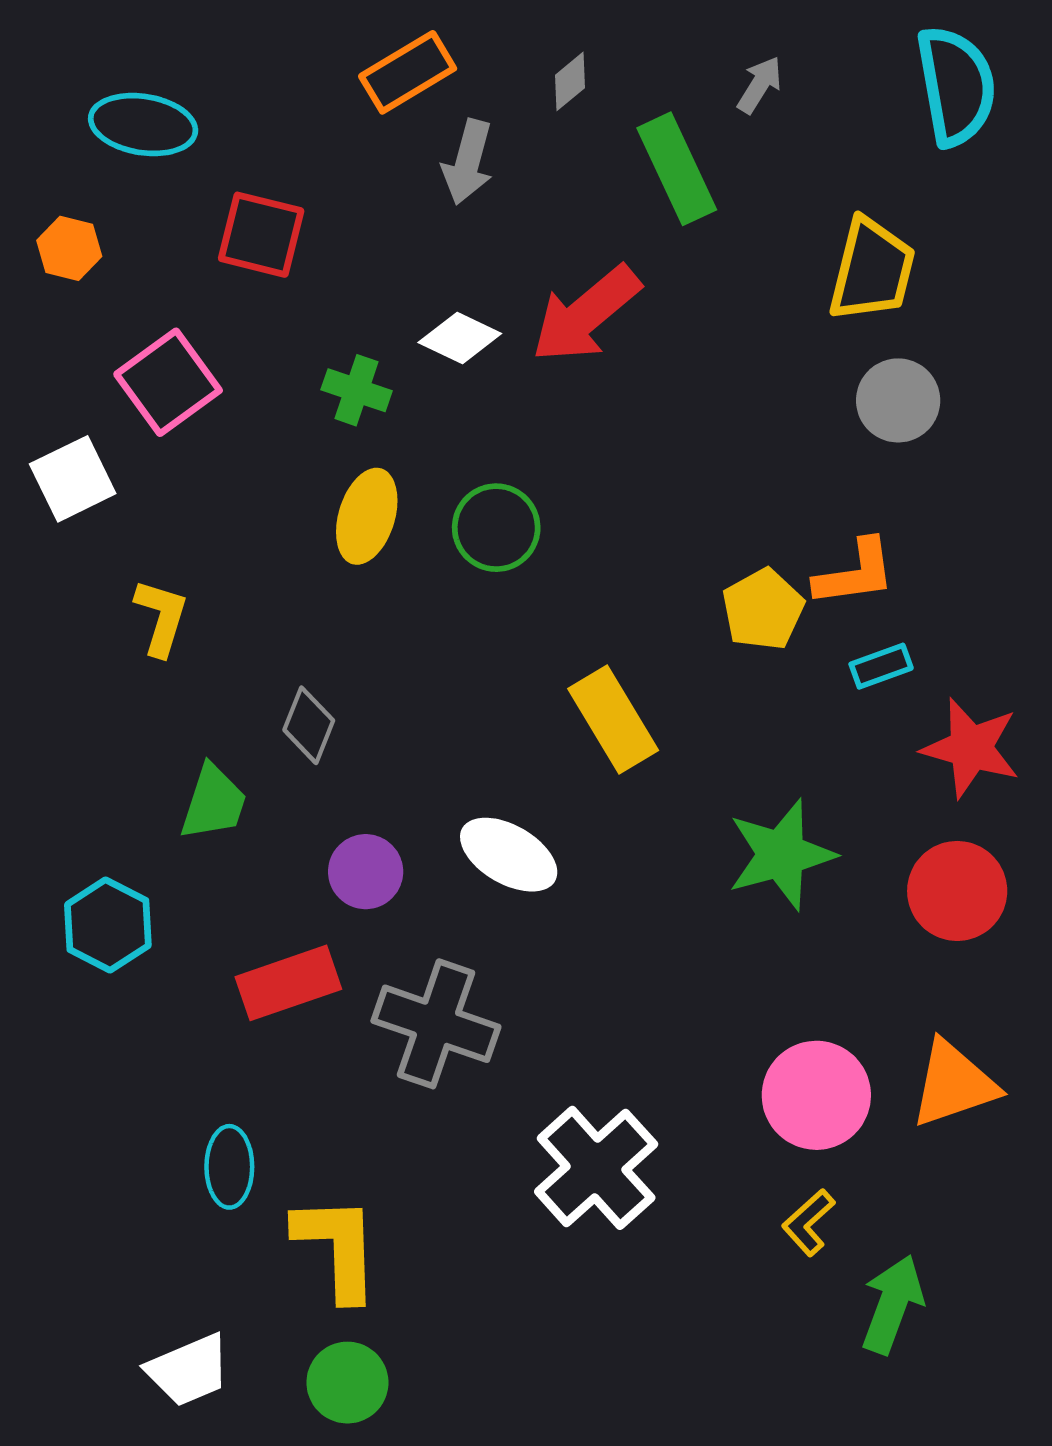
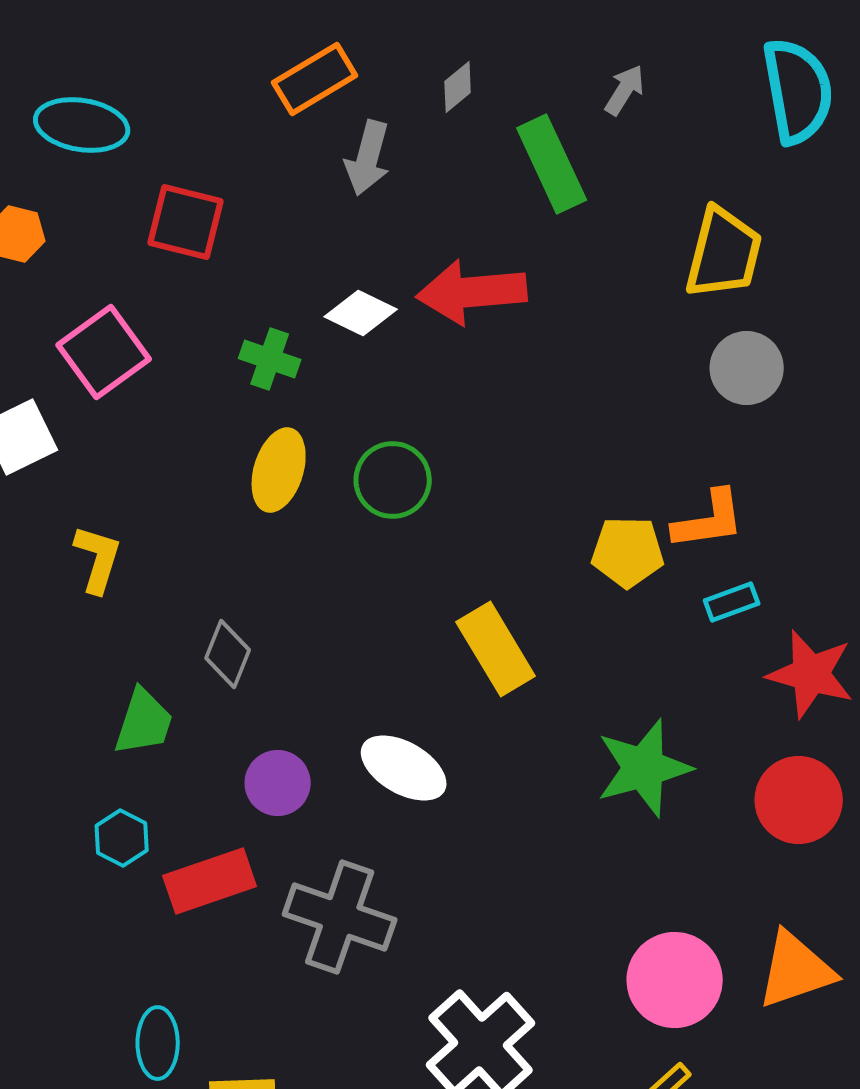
red arrow: (586, 314) -> (472, 292), turned 35
yellow pentagon: (763, 609) -> (628, 552), turned 30
cyan hexagon: (108, 925) -> (122, 838), moved, size x0.7

